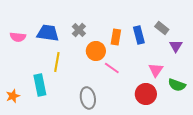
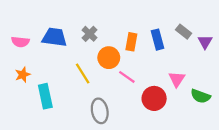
purple triangle: (176, 46) -> (205, 42), moved
yellow line: (57, 62) -> (83, 73), moved, turned -42
red circle: (146, 94) -> (154, 98), moved
orange star: (13, 96) -> (23, 75), moved

